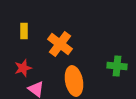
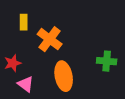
yellow rectangle: (24, 31) -> (24, 22), moved

